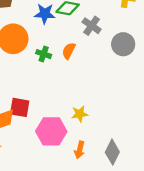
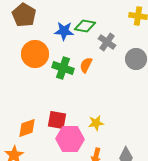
green cross: (44, 54) -> (63, 68), size x1.5
red square: (20, 107) -> (57, 120), moved

